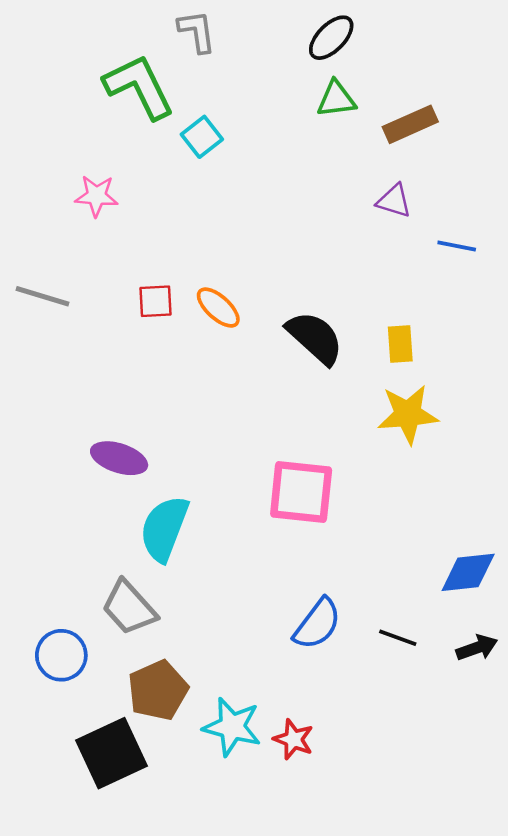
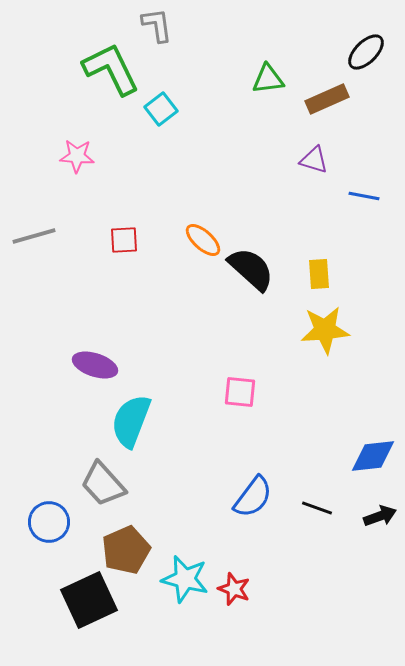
black ellipse: (331, 38) -> (366, 52), moved
gray line: (42, 296) -> (34, 236), turned -33
orange ellipse: (218, 308) -> (203, 240), moved
pink square: (301, 492) -> (240, 392), size x0.6

